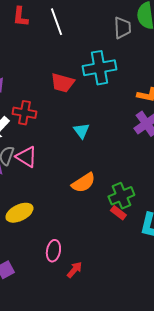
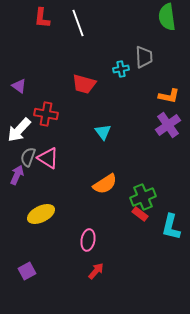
gray trapezoid: (122, 28) -> (144, 57), moved
cyan cross: (99, 68) -> (121, 69), size x0.5
pink ellipse: (53, 251) -> (88, 240), moved

